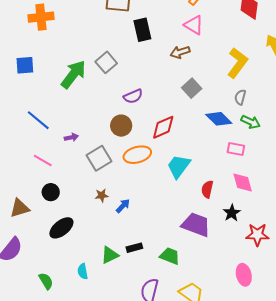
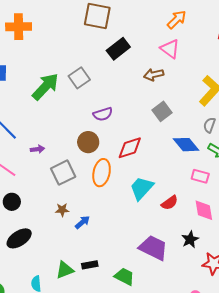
black rectangle: (142, 30) -> (118, 49), turned 60
orange ellipse: (137, 155) -> (102, 173), turned -68
red semicircle: (207, 189) -> (170, 203), moved, turned -144

